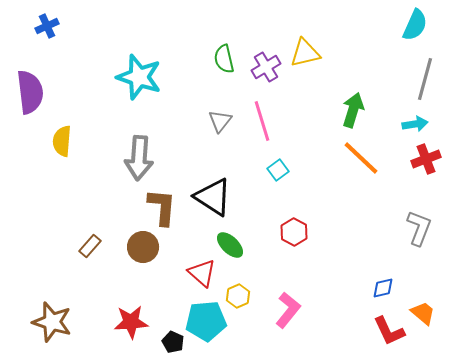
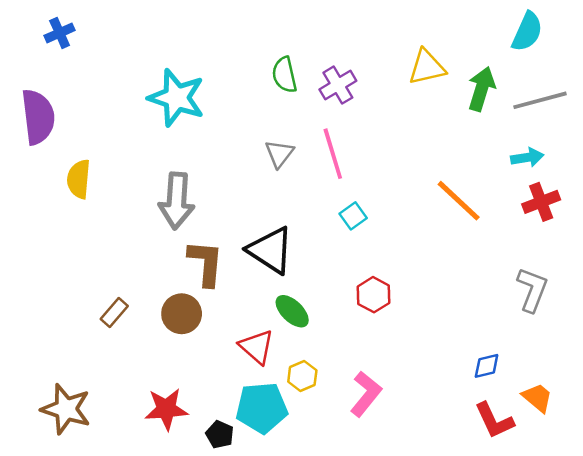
yellow triangle: (305, 53) -> (427, 67), moved
gray line: (425, 79) -> (540, 100), turned 60
green arrow: (353, 110) -> (481, 89), moved

